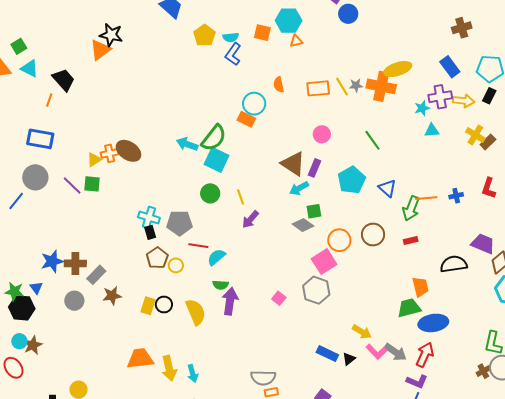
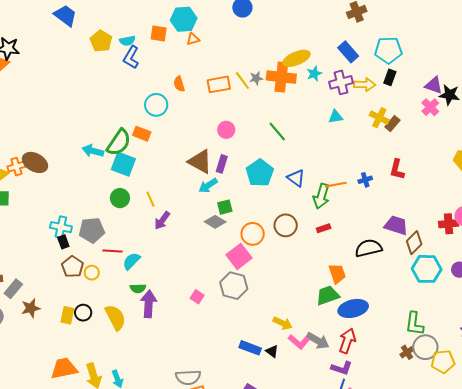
cyan star: (422, 108) -> (314, 74), moved
orange rectangle: (246, 119) -> (142, 134), moved
black triangle: (349, 359) -> (272, 351), turned -40

